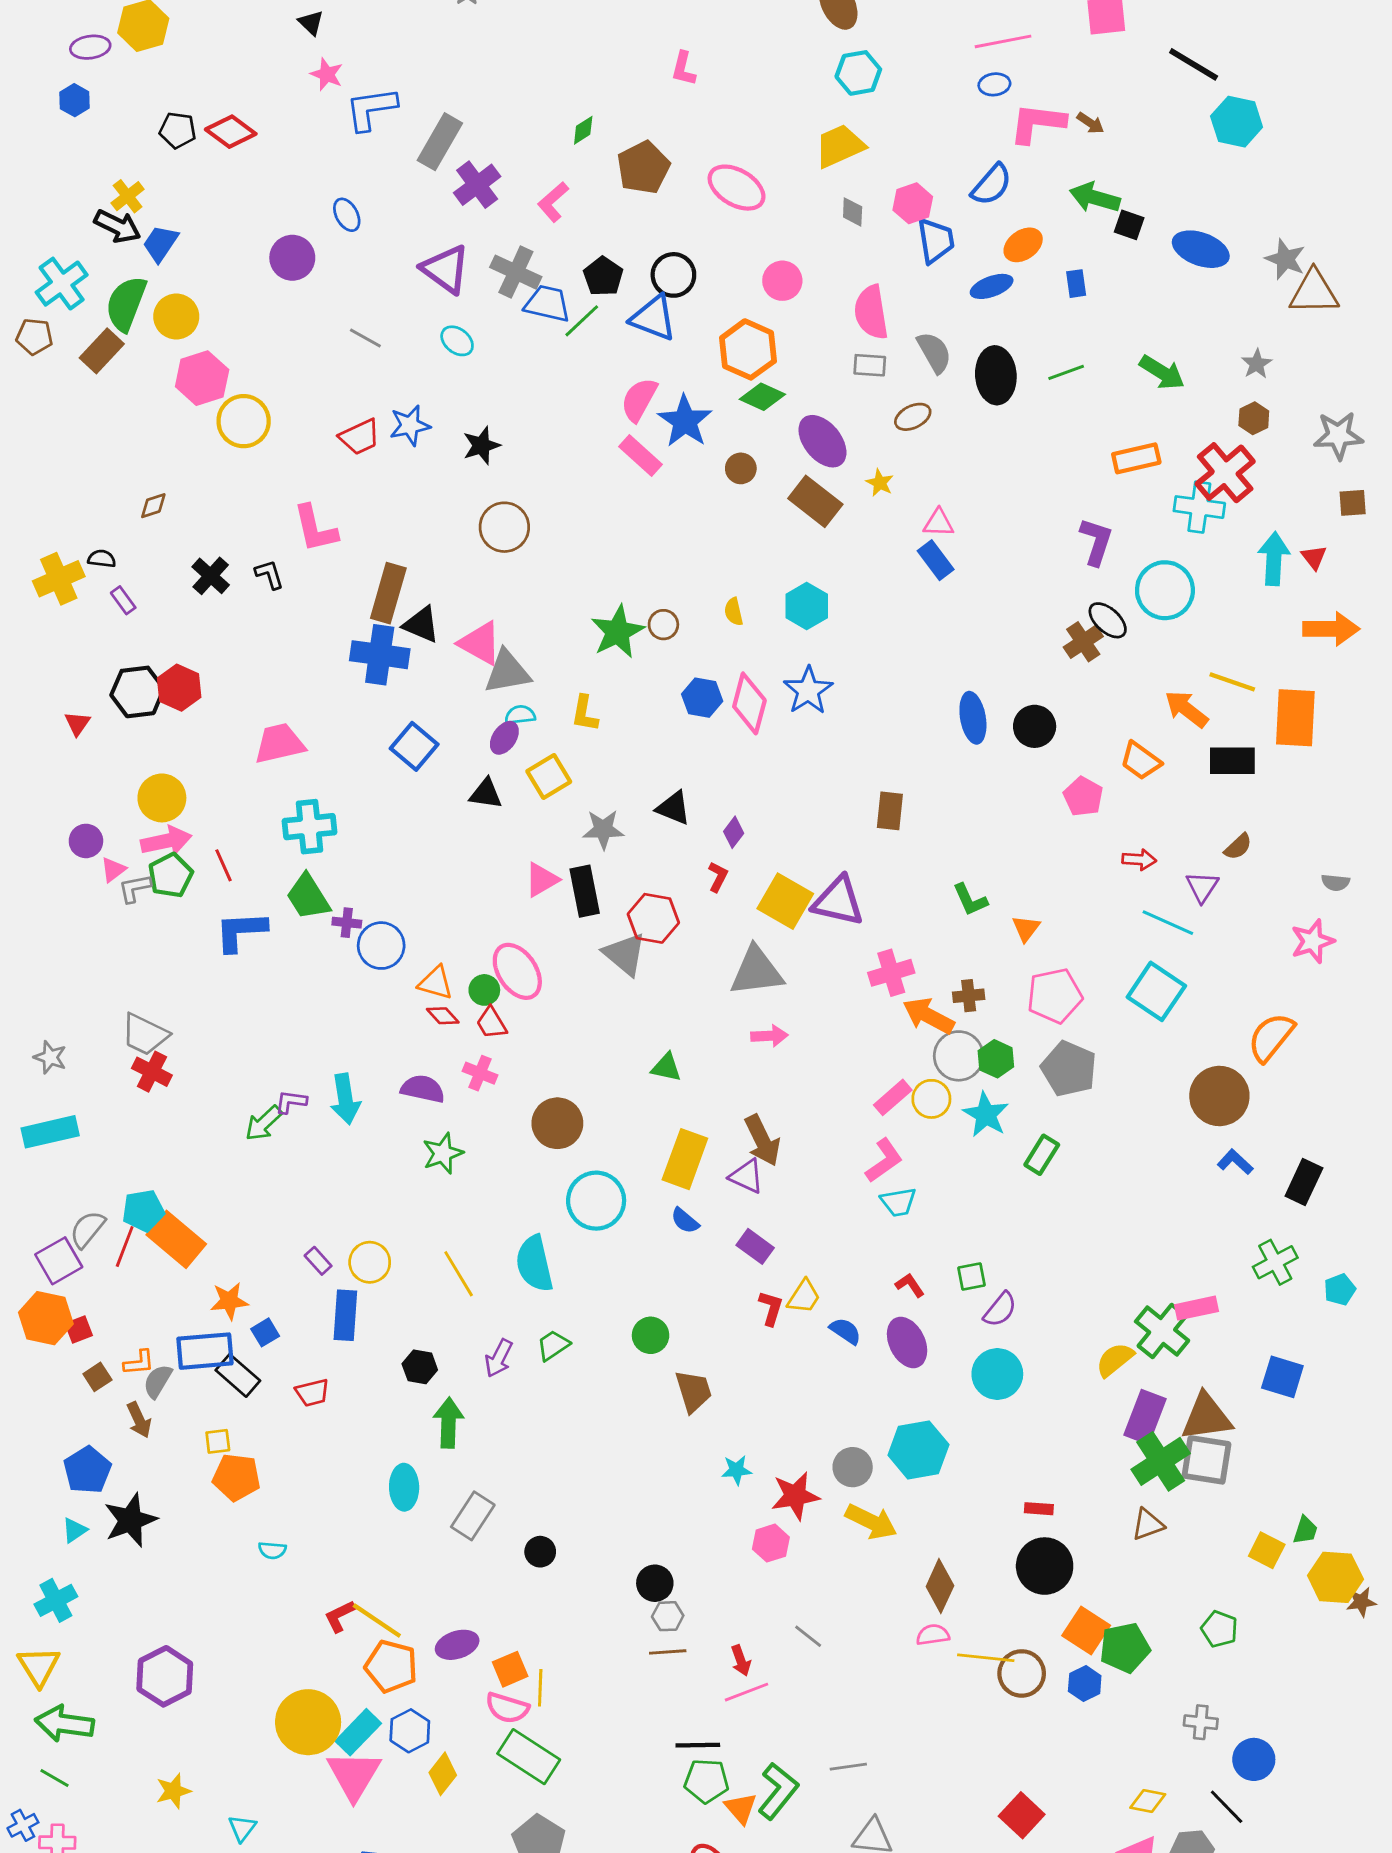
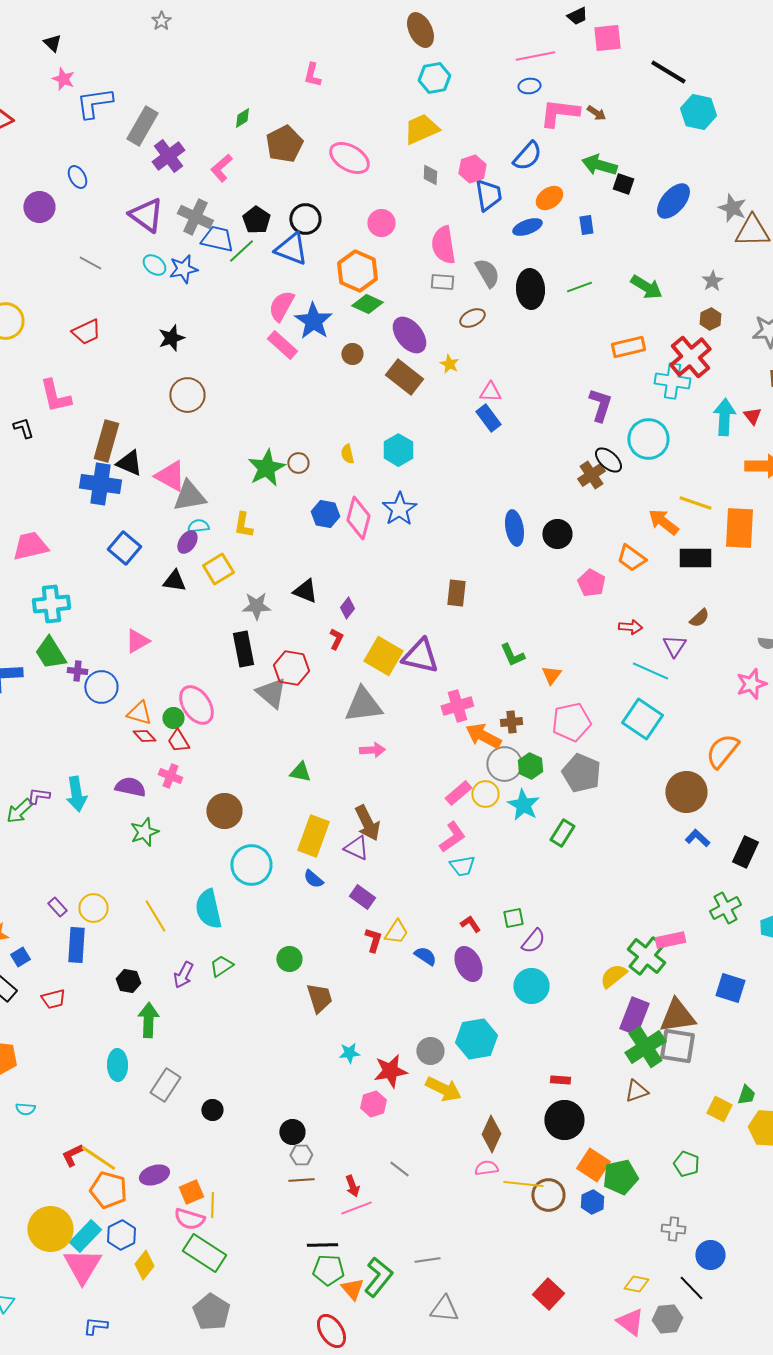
blue ellipse: (1201, 249) -> (673, 201), turned -69
blue star: (410, 425) -> (183, 269), moved
pink triangle: (542, 880) -> (137, 641), moved

